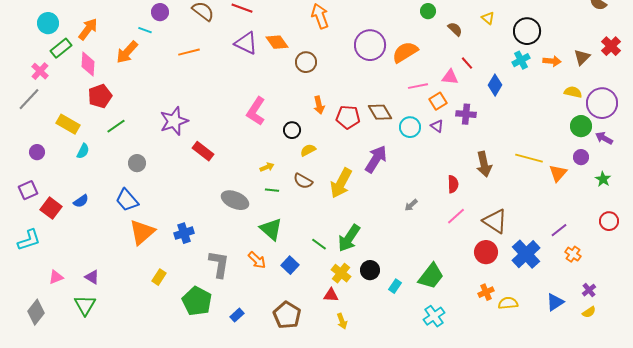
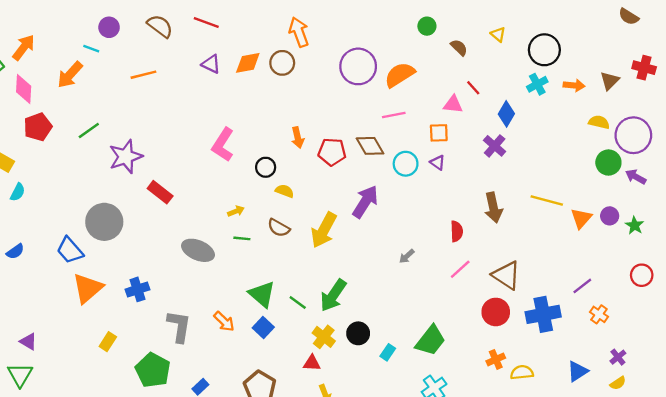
orange diamond: (277, 42) -> (248, 63), turned -65
purple triangle: (246, 43) -> (211, 64), size x0.7
red cross: (611, 46) -> (644, 68), turned -30
brown circle: (306, 62) -> (282, 63), moved
pink line: (418, 86) -> (394, 115), moved
orange square: (438, 101) -> (439, 133), turned 30
purple cross: (466, 114) -> (495, 146), moved, turned 36
green line: (116, 126) -> (89, 130), moved
yellow semicircle: (308, 150) -> (285, 191), turned 49
purple circle: (581, 157) -> (610, 216), moved
gray circle: (137, 163) -> (104, 222), moved, size x1.8
green triangle: (271, 229) -> (262, 294), moved
blue cross: (526, 254) -> (543, 314), turned 32

